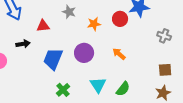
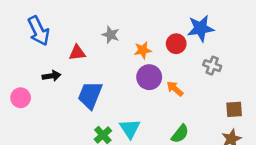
gray cross: (164, 36) -> (212, 66), moved
purple circle: (84, 53) -> (149, 77), moved
cyan triangle: (98, 85) -> (130, 129), moved

